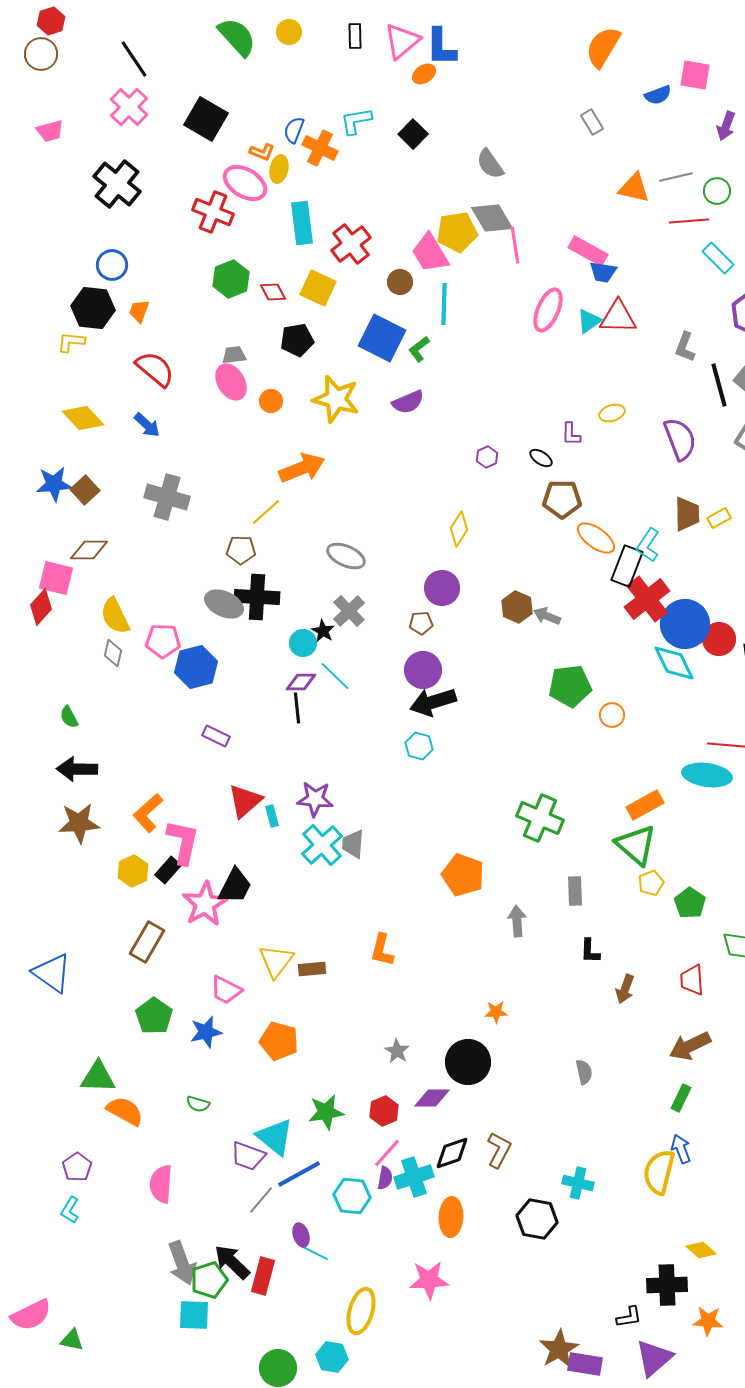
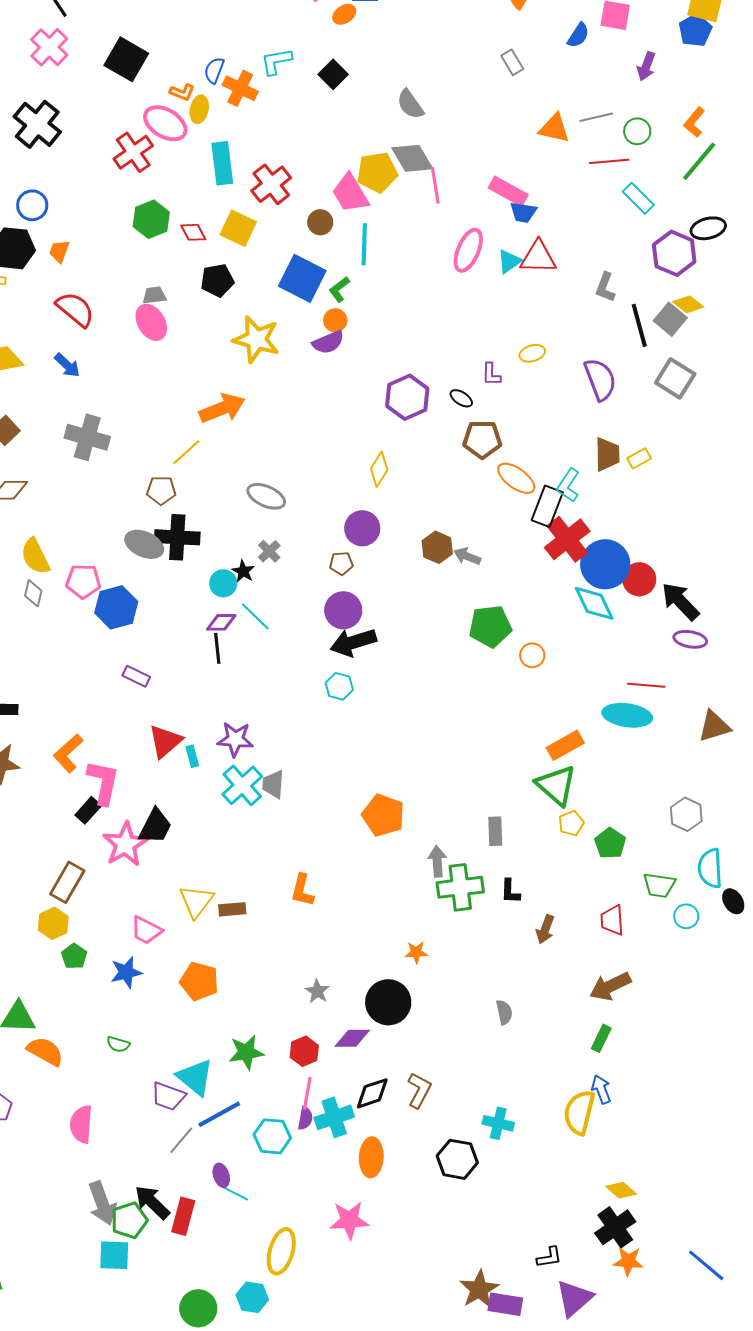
blue semicircle: (658, 95) -> (578, 35), turned -36
red cross: (213, 212) -> (133, 152), turned 33
orange circle: (271, 401) -> (335, 320), moved
purple hexagon: (487, 457) -> (407, 397), size x2.0
gray cross: (349, 611) -> (269, 551), size x0.7
green cross: (540, 818) -> (460, 887), moved, turned -30
yellow hexagon: (133, 871) -> (53, 923), moved
green pentagon: (154, 1016) -> (74, 956), size x0.7
pink line: (387, 1153) -> (307, 1093), turned -32
black cross: (667, 1285) -> (615, 1227), moved, turned -33

